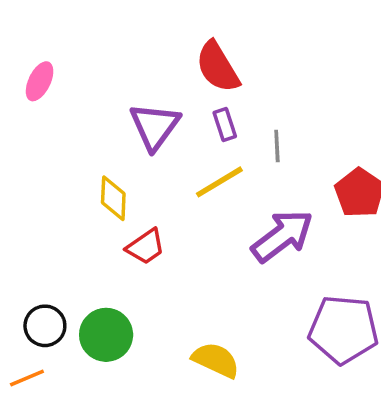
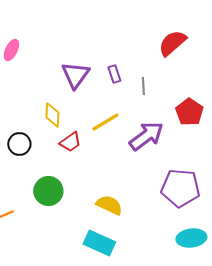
red semicircle: (218, 67) -> (172, 43), moved, turned 80
yellow line: (219, 182) -> (105, 122), moved
black circle: (45, 326) -> (19, 144), moved

